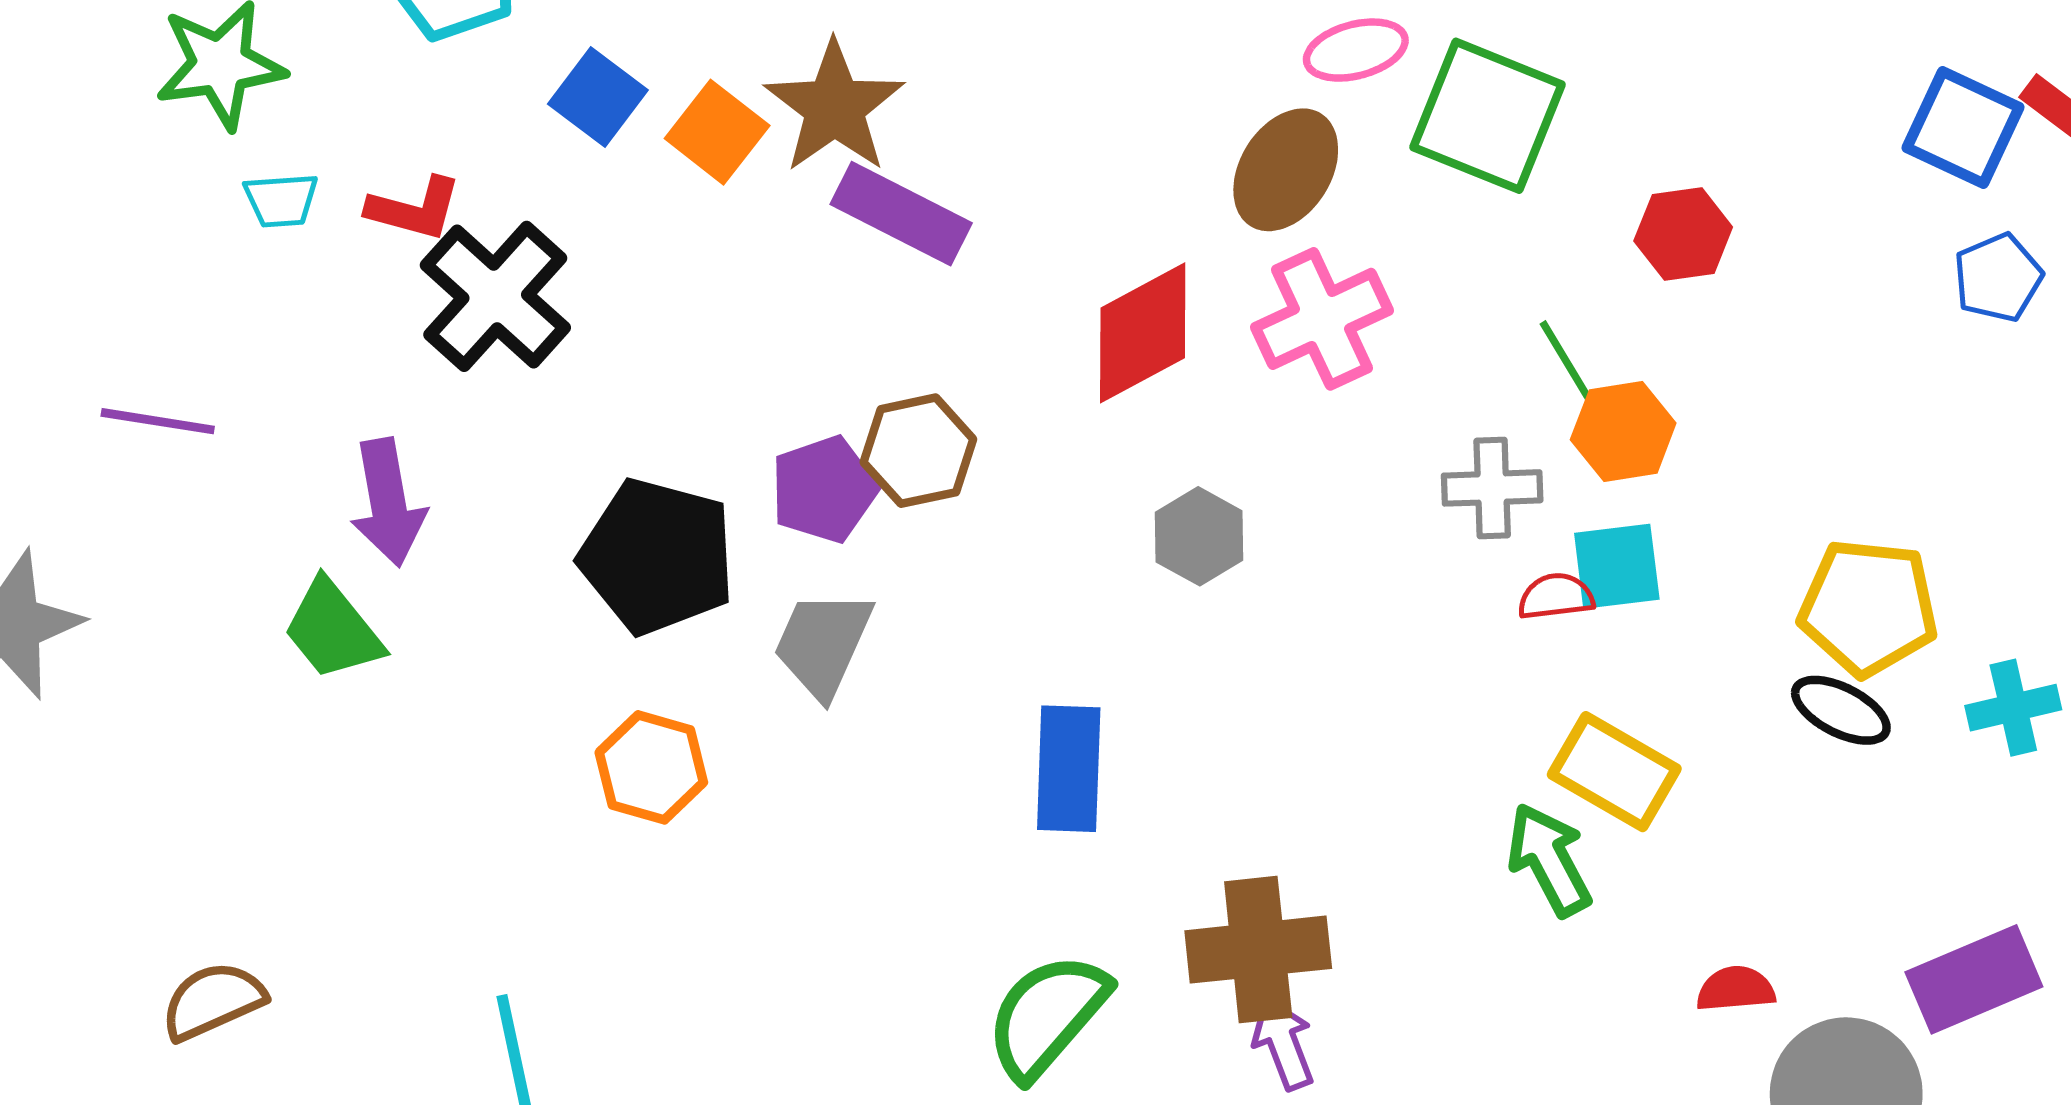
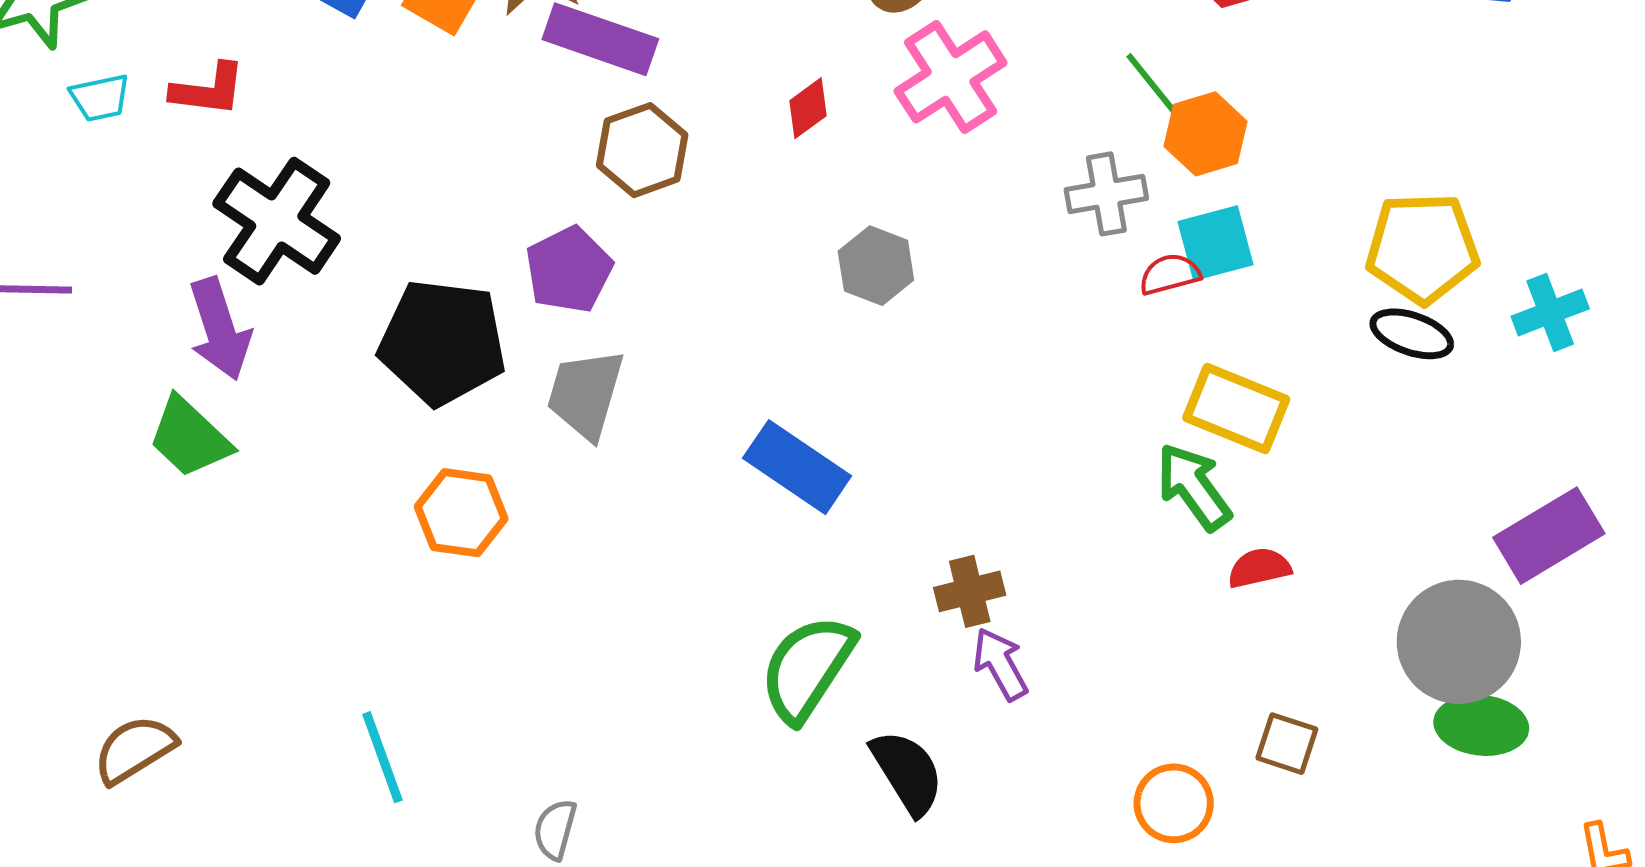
black cross: (495, 296) -> (277, 221), moved
red diamond: (1143, 333) -> (808, 108), size x0.5
brown hexagon: (918, 451) -> (642, 150), moved
blue rectangle: (1069, 769) -> (797, 467), turned -50
brown cross: (1258, 950) -> (970, 591), size x0.6
red semicircle: (1736, 989) -> (1259, 568), moved

